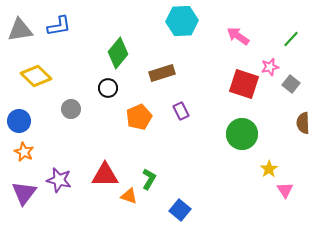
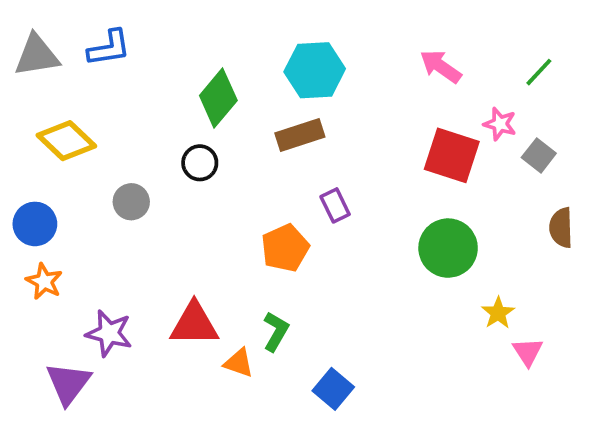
cyan hexagon: (182, 21) -> (315, 70), moved
pink star: (270, 67) -> (500, 124), turned 30
orange pentagon: (139, 117) -> (285, 248), moved
purple triangle: (24, 193) -> (68, 383), moved

